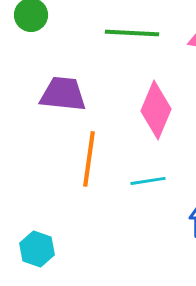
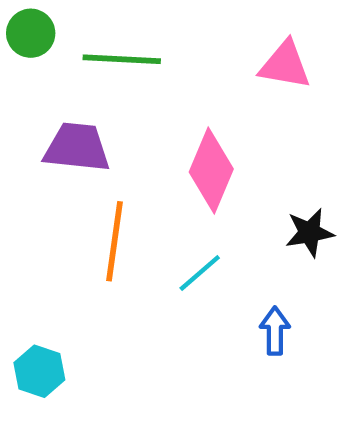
green line: (132, 33) -> (122, 59), moved
cyan line: (148, 181) -> (200, 273), turned -32

